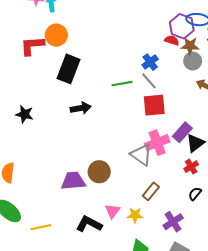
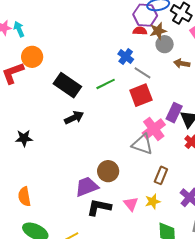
black rectangle: (68, 69) -> (67, 85), moved, turned -60
gray line: (149, 81) -> (143, 73), moved
black L-shape: (89, 224) -> (99, 207), moved

